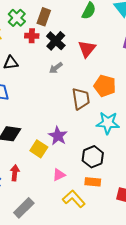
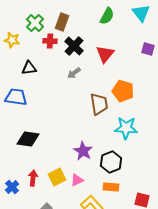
purple star: (58, 136) -> (83, 151), moved
yellow square: (39, 149) -> (57, 177), moved, turned 30

